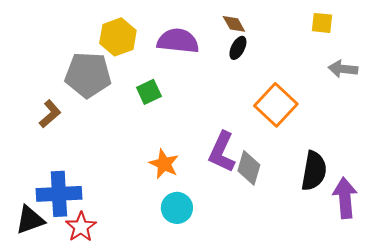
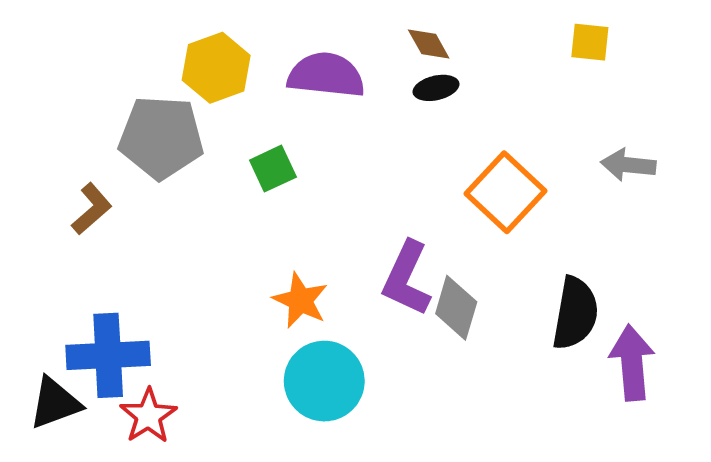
black ellipse: (238, 48) -> (436, 88), turned 50
gray arrow: (343, 69) -> (628, 165), moved
cyan circle: (177, 208) -> (324, 381), size x1.4

